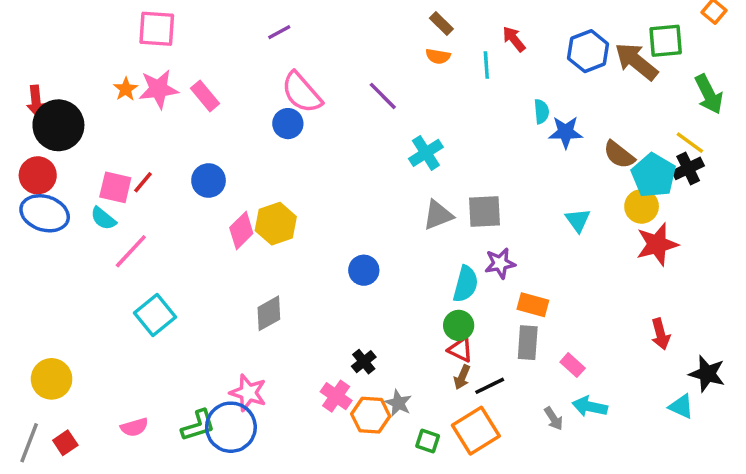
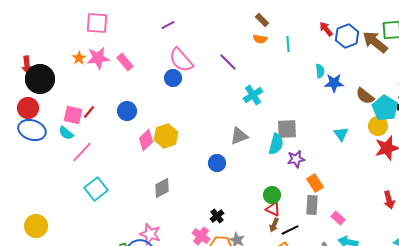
red arrow: (514, 39) -> (326, 29), moved
gray triangle: (438, 215) -> (239, 136), moved
cyan semicircle: (466, 284) -> (276, 144), moved
orange rectangle: (533, 305) -> (315, 183), turned 42

